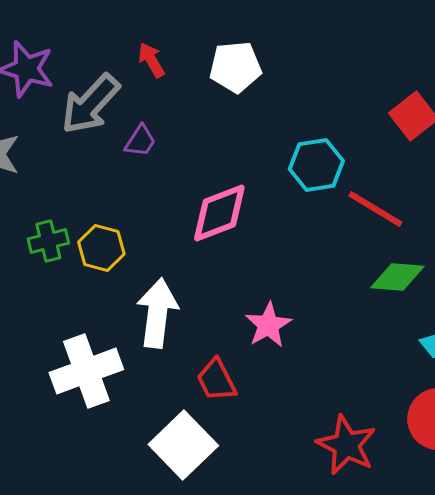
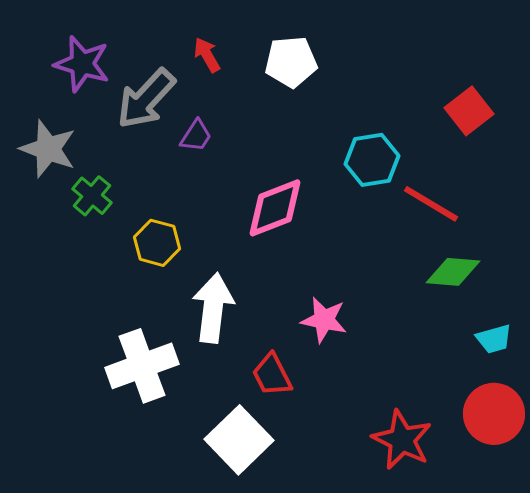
green cross: (48, 241) -> (92, 196), moved, turned -36
pink star: (268, 325) -> (324, 320), turned -30

